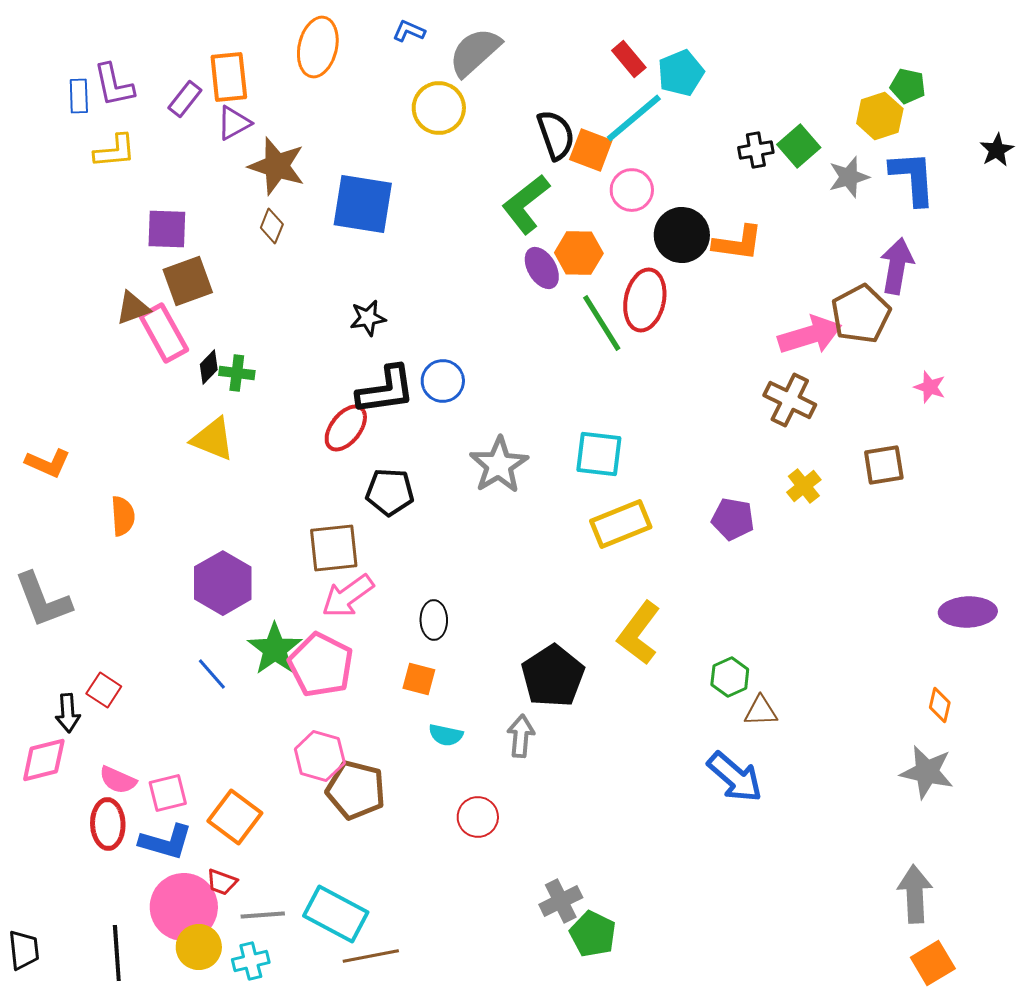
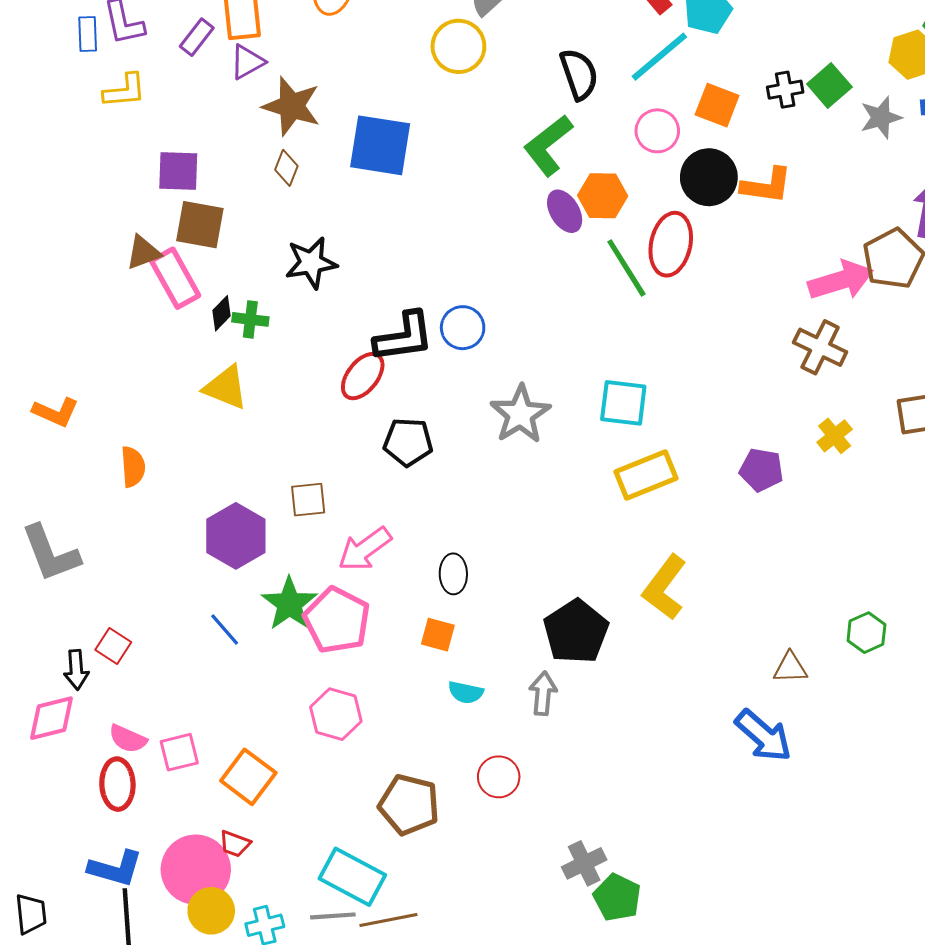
orange square: (591, 150) -> (717, 105), moved
brown square: (188, 281) -> (200, 225), turned 30
black star: (368, 318) -> (311, 263), moved, size x1.4
brown square: (334, 548) -> (308, 500), moved, size x0.7
green hexagon: (730, 677) -> (866, 633), moved
brown pentagon: (356, 790) -> (409, 805), moved
blue L-shape: (166, 842) -> (115, 869), moved
gray line: (263, 915) -> (333, 916), moved

